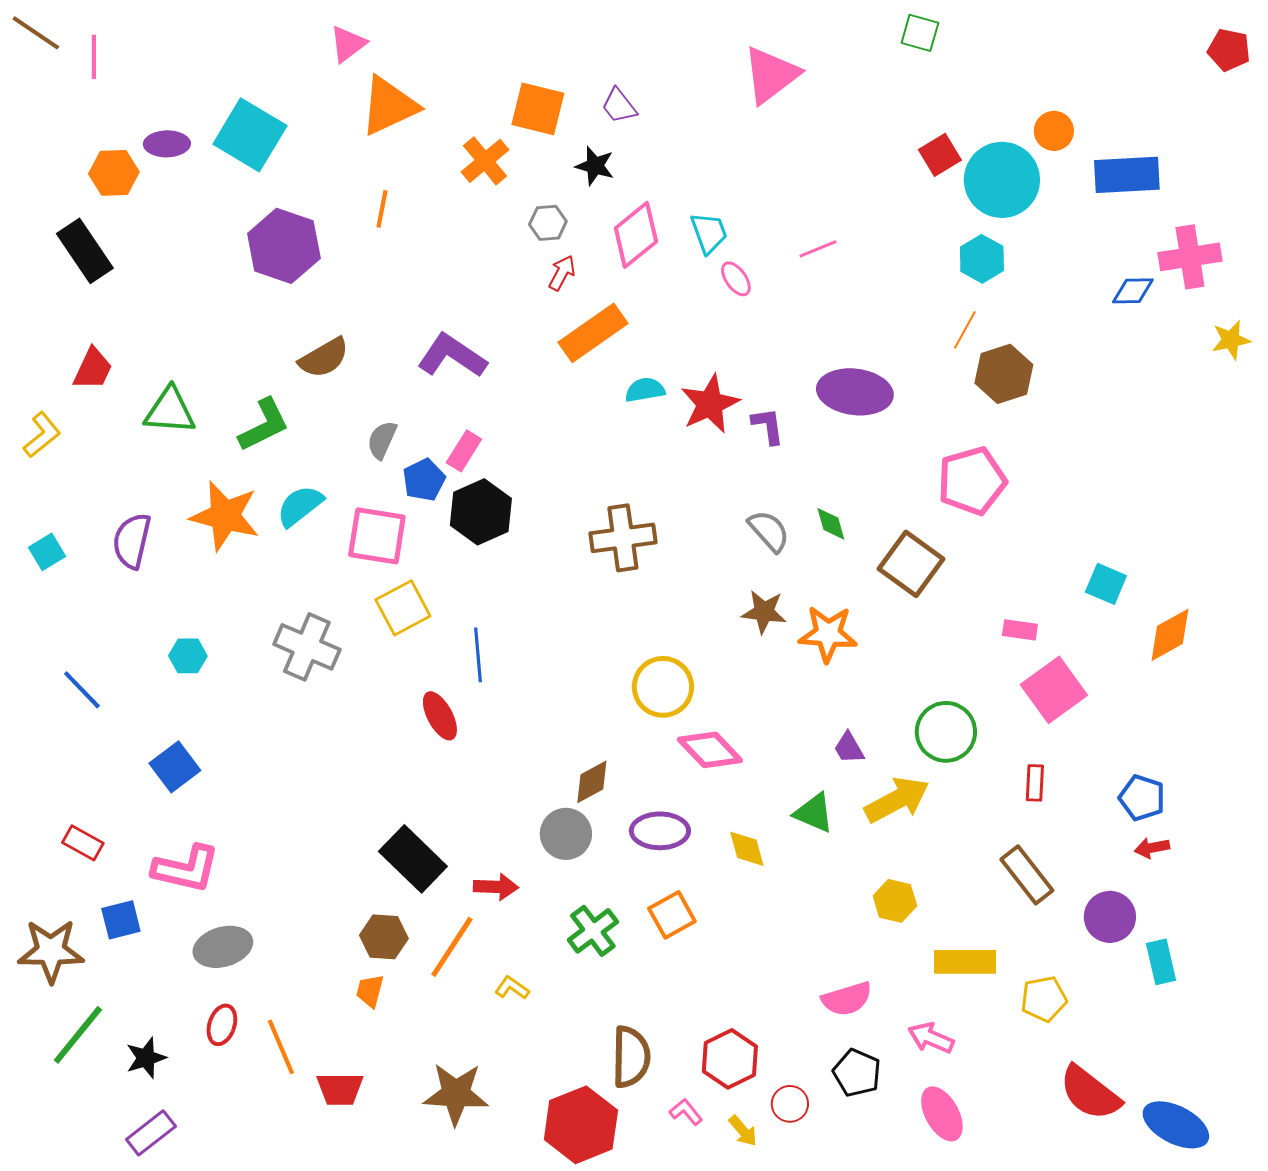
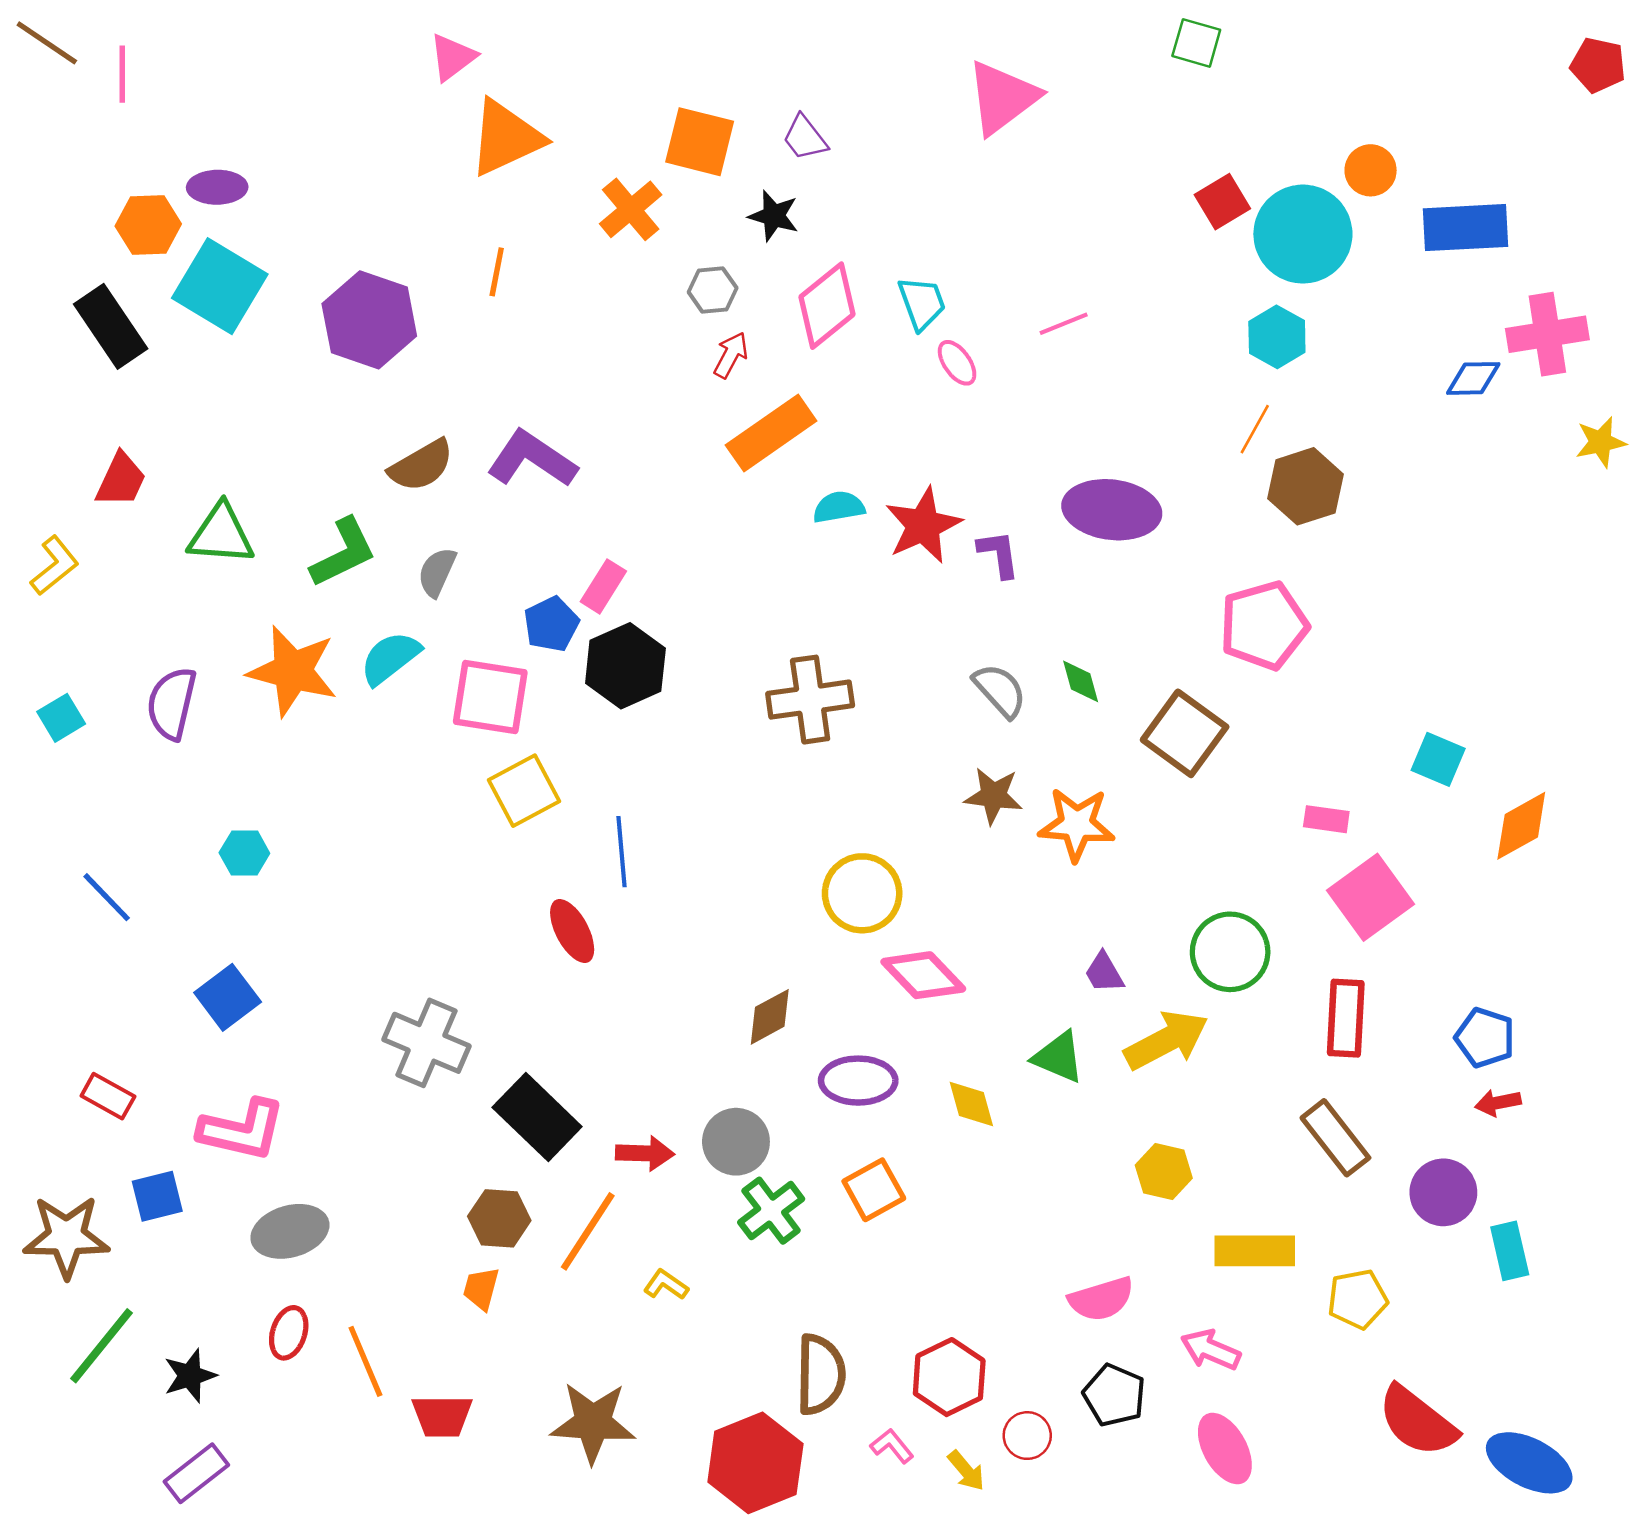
cyan square: (250, 135) -> (220, 286), moved
purple L-shape: (452, 356) -> (532, 459), moved
gray semicircle: (382, 440) -> (437, 572), moved
gray cross: (307, 647) -> (427, 1043), moved
red rectangle: (1035, 783) -> (1346, 1018), size x1.6
gray circle: (566, 834) -> (736, 1142), moved

